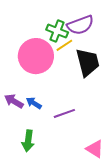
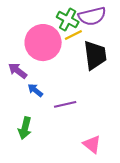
purple arrow: (14, 101) -> (18, 71), moved

